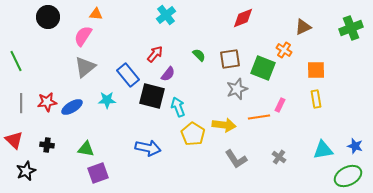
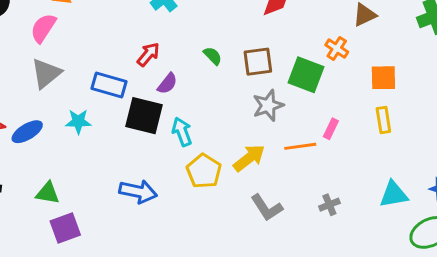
blue rectangle: (128, 75) -> (109, 85), turned -35
yellow arrow: (224, 125) -> (249, 158), turned -45
gray cross: (279, 157) -> (329, 205), turned 32

